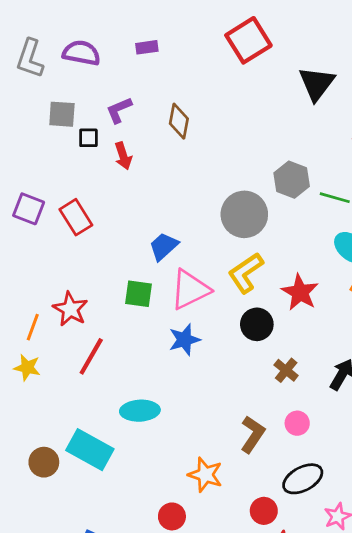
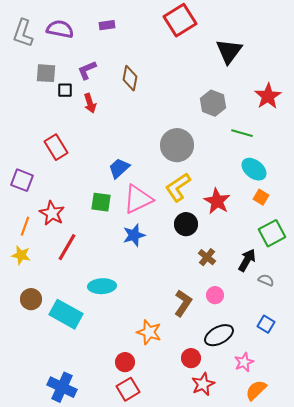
gray hexagon: (292, 180) -> (213, 103), moved
purple square: (29, 209) -> (22, 180), moved
brown circle: (44, 462) -> (31, 299), moved

